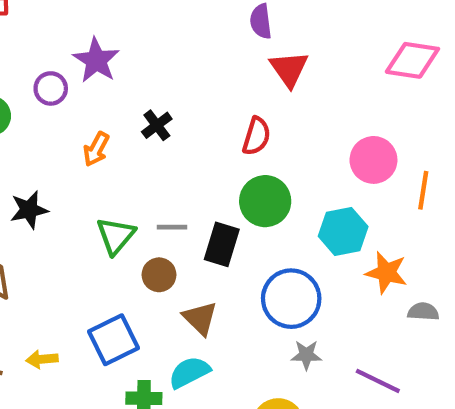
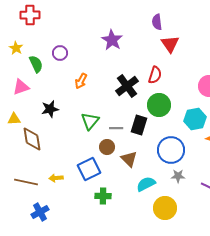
purple star: (96, 60) -> (112, 40), moved
black cross: (157, 125) -> (127, 86), moved, size x1.6
gray line: (172, 227) -> (116, 128), moved
brown circle: (159, 275) -> (107, 147), moved
cyan semicircle: (189, 372) -> (146, 184), moved

